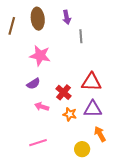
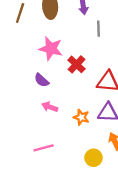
purple semicircle: (33, 84) -> (42, 80), turned 72
red cross: (63, 92) -> (76, 64), moved

